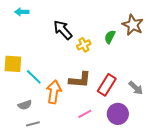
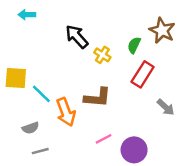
yellow cross: (84, 45) -> (102, 55), turned -32
red rectangle: (107, 85) -> (143, 74), moved
orange arrow: (54, 92) -> (66, 112), turned 150
purple circle: (118, 114) -> (134, 150), moved

